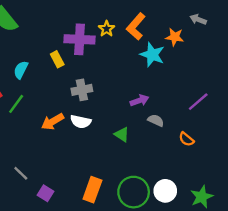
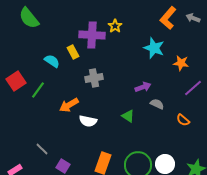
orange L-shape: (136, 26) -> (168, 18), moved
orange star: (175, 37) -> (181, 63), moved
cyan semicircle: (21, 70) -> (52, 61), moved, turned 98
white semicircle: (81, 122) -> (88, 121), moved

